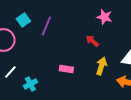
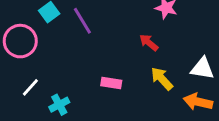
purple line: (46, 26) -> (82, 21), turned -54
yellow arrow: (101, 66) -> (162, 79), turned -60

